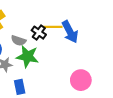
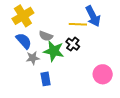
blue arrow: (70, 32) -> (93, 16), moved
black cross: (39, 33) -> (73, 44), moved

